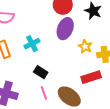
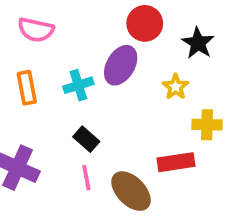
purple ellipse: (65, 29) -> (121, 65), moved
yellow star: (85, 46) -> (176, 87), moved

